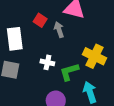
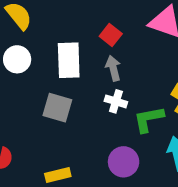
gray arrow: (59, 30) -> (113, 68), moved

